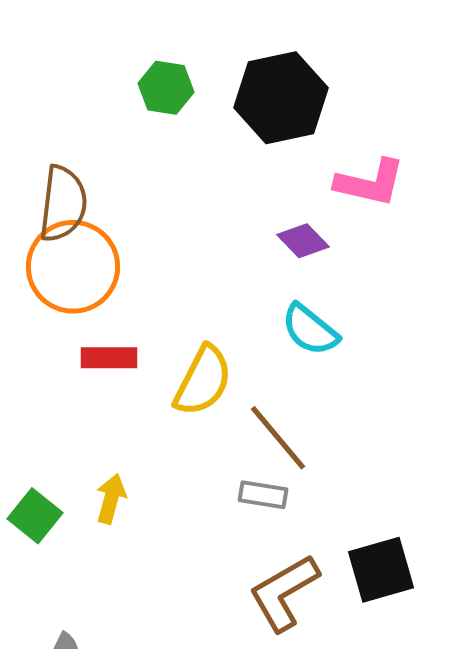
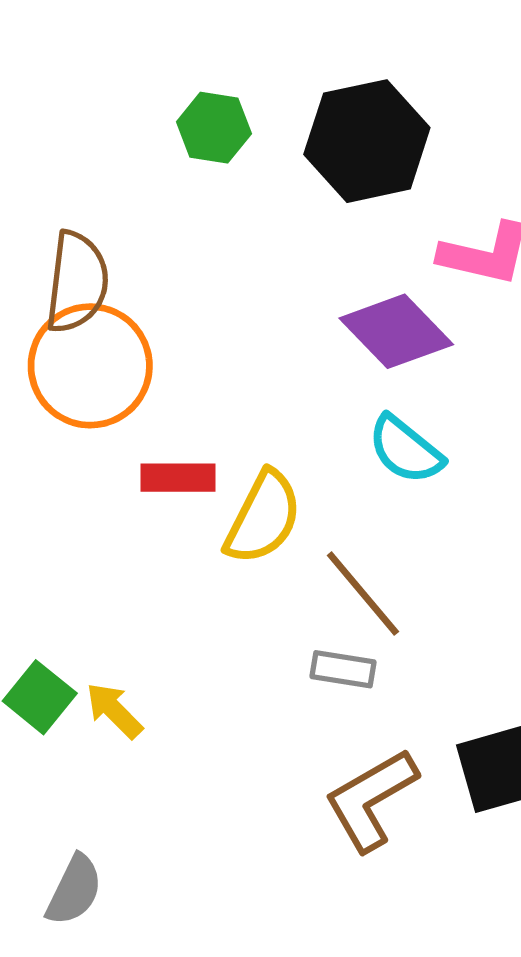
purple diamond: (303, 241) -> (396, 331), size x1.6
red rectangle: (109, 358) -> (178, 478), moved
yellow arrow: (111, 499) -> (114, 710), moved, turned -60

